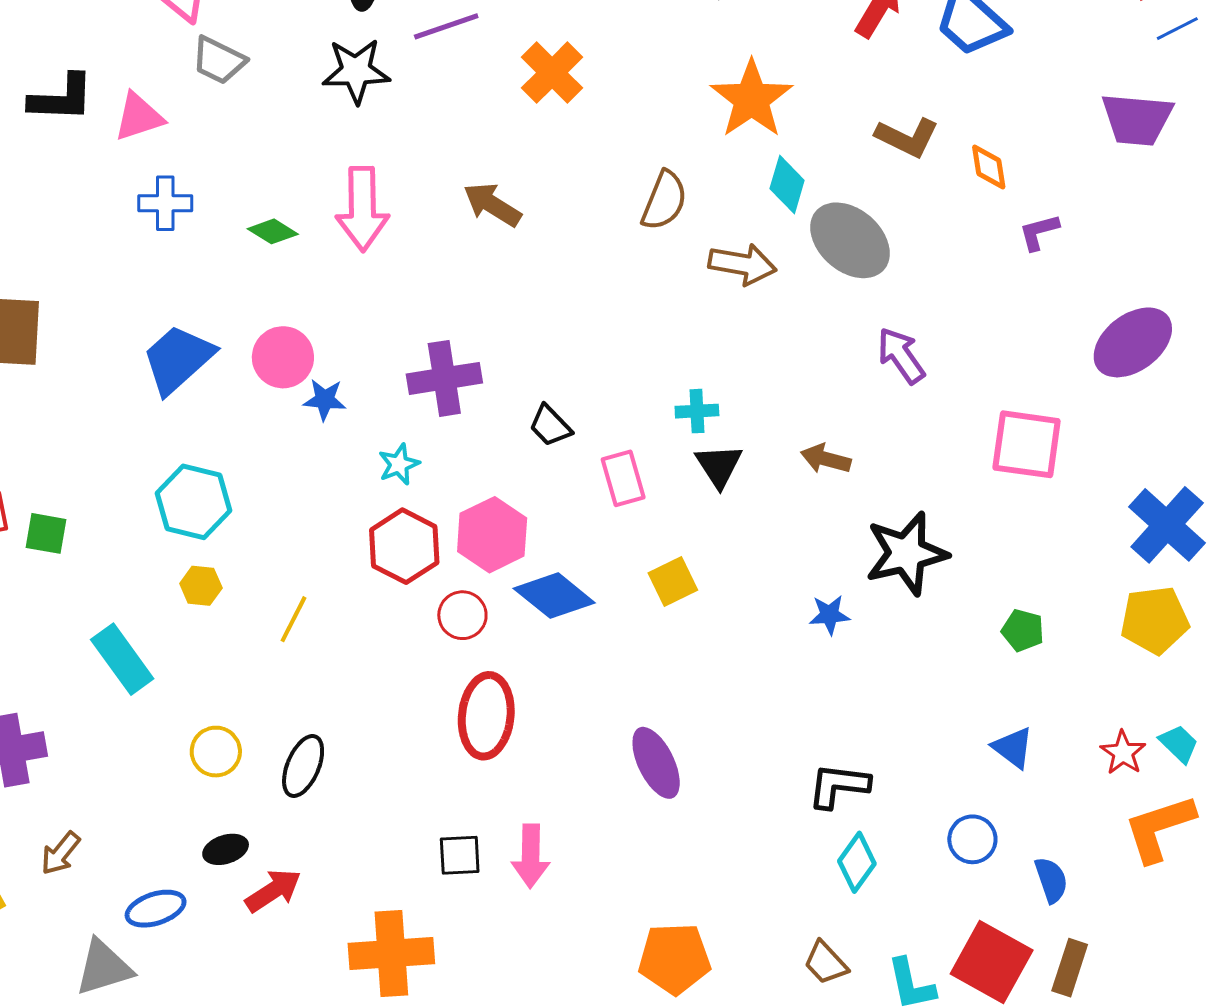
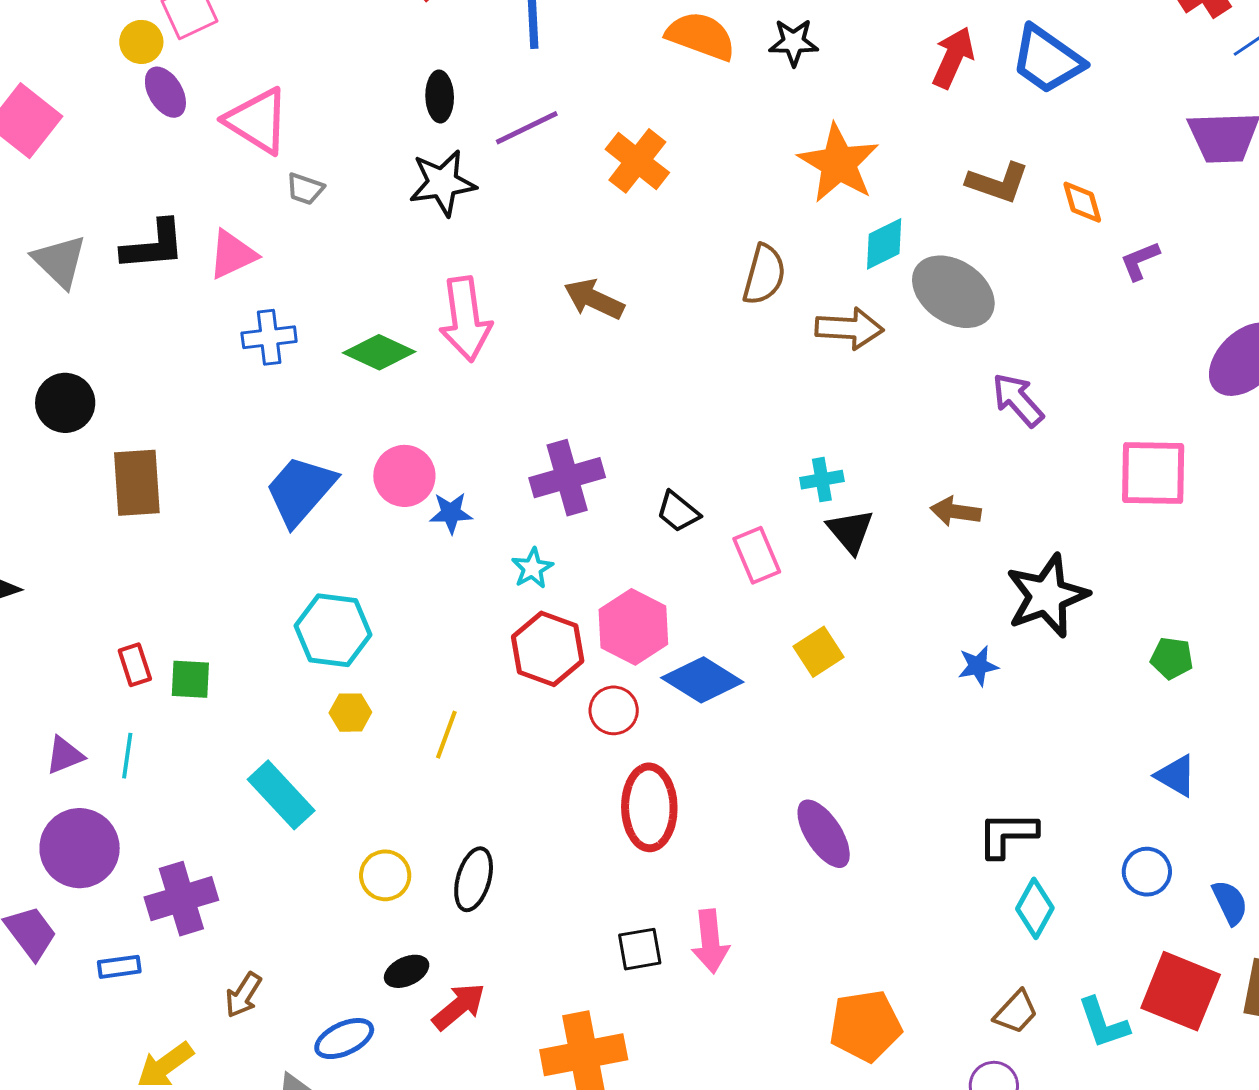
gray trapezoid: (219, 60) -> (305, 189), size x0.7
cyan diamond: (787, 184) -> (884, 244), turned 54
green diamond: (273, 231) -> (379, 352), size x1.4
brown trapezoid: (826, 963) -> (1016, 1012), turned -87

